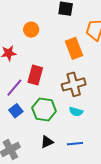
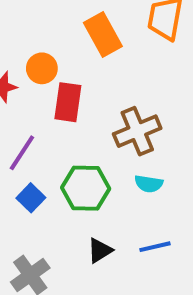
orange circle: (31, 30) -> (42, 68), moved
orange rectangle: (74, 48) -> (103, 34), moved
red rectangle: (35, 75) -> (68, 102), moved

